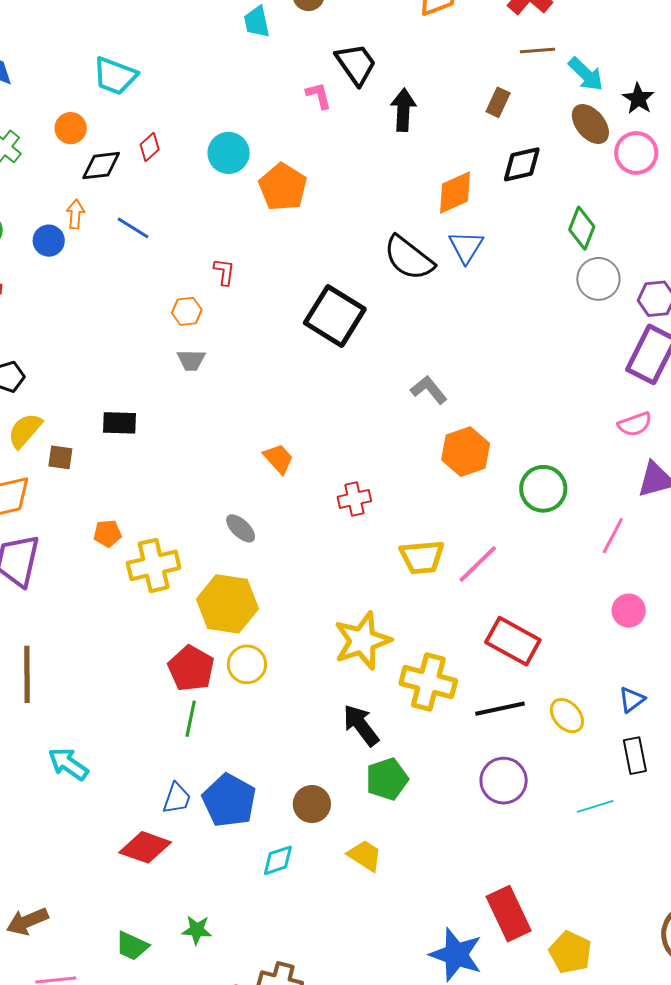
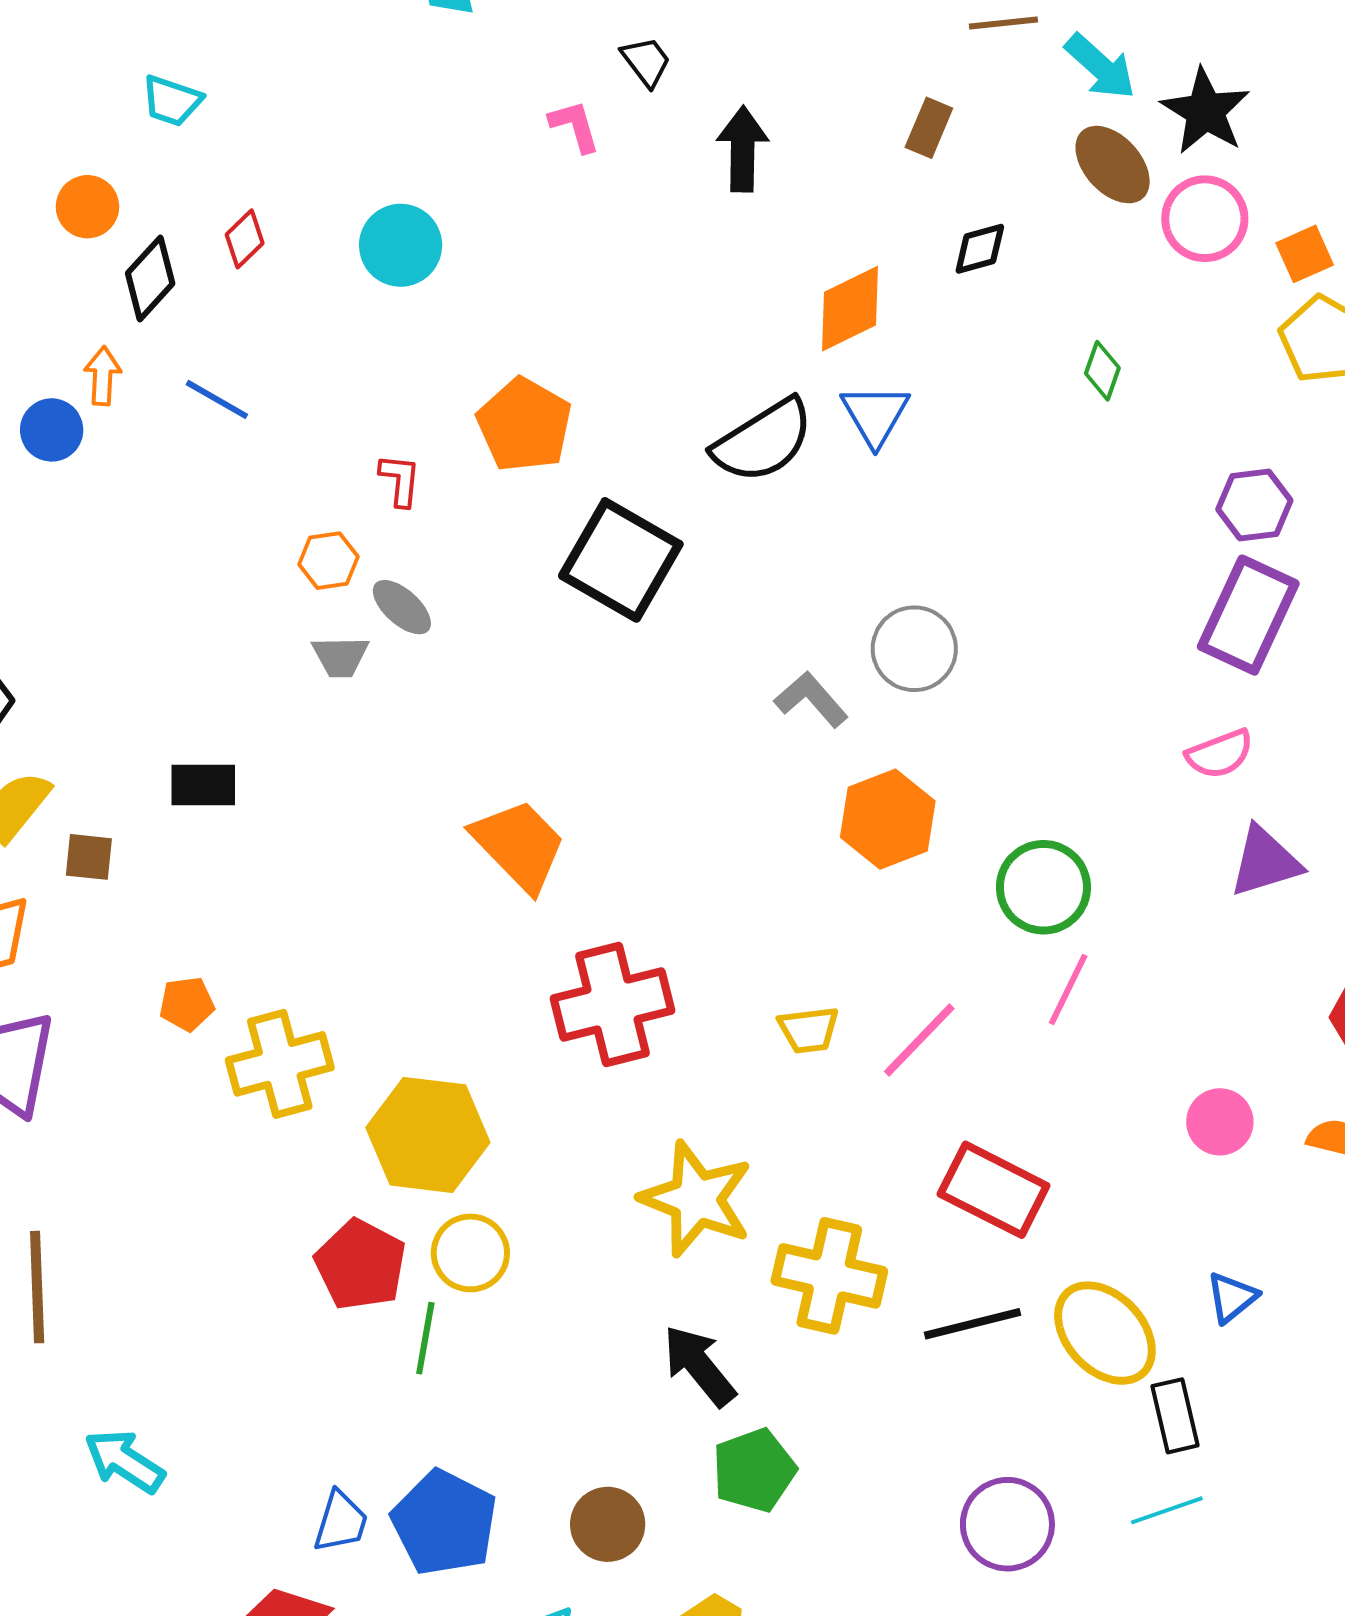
black trapezoid: (356, 64) -> (646, 62), size x0.6
cyan trapezoid: (115, 76) -> (172, 101), size x0.7
black star: (638, 99) -> (1205, 111), size x1.4
black diamond: (522, 164) -> (980, 249), size x0.7
black diamond: (101, 166) -> (150, 278), turned -39
orange pentagon: (283, 187) -> (524, 425), moved
green diamond: (582, 228) -> (1102, 371), size x0.7
black semicircle: (409, 258) -> (763, 441), turned -68
gray circle: (598, 279) -> (914, 649), moved
orange trapezoid: (278, 459) -> (519, 845), size x1.6
red cross: (354, 499) -> (613, 1005), moved, size x1.8
gray ellipse: (241, 528) -> (402, 607), moved
pink line: (613, 536) -> (1068, 990), moved
yellow trapezoid: (422, 557) -> (809, 1030), size x0.7
yellow star: (362, 641) -> (696, 1199), turned -30
yellow ellipse: (567, 716) -> (1105, 1333), size x1.5
green line: (191, 719) -> (425, 1338), moved
black rectangle: (635, 756) -> (1175, 1416), moved
purple circle: (504, 781) -> (1007, 1524), moved

